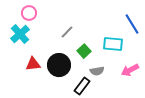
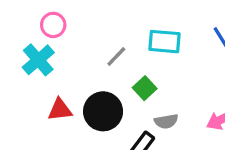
cyan rectangle: (113, 44) -> (165, 42), moved

